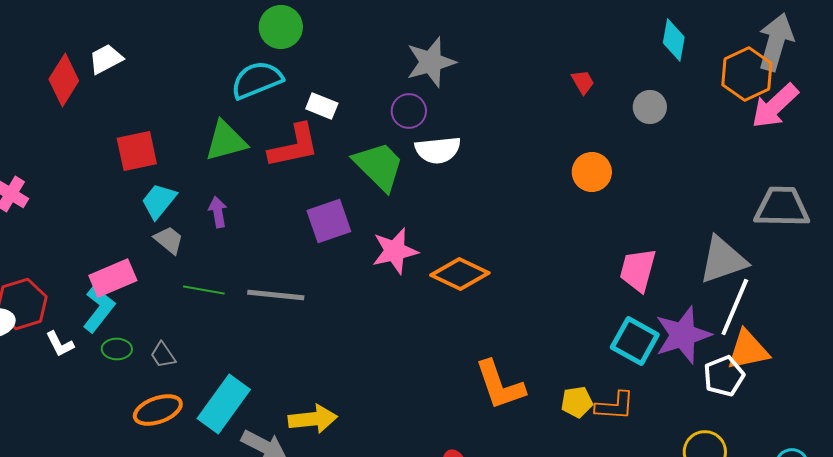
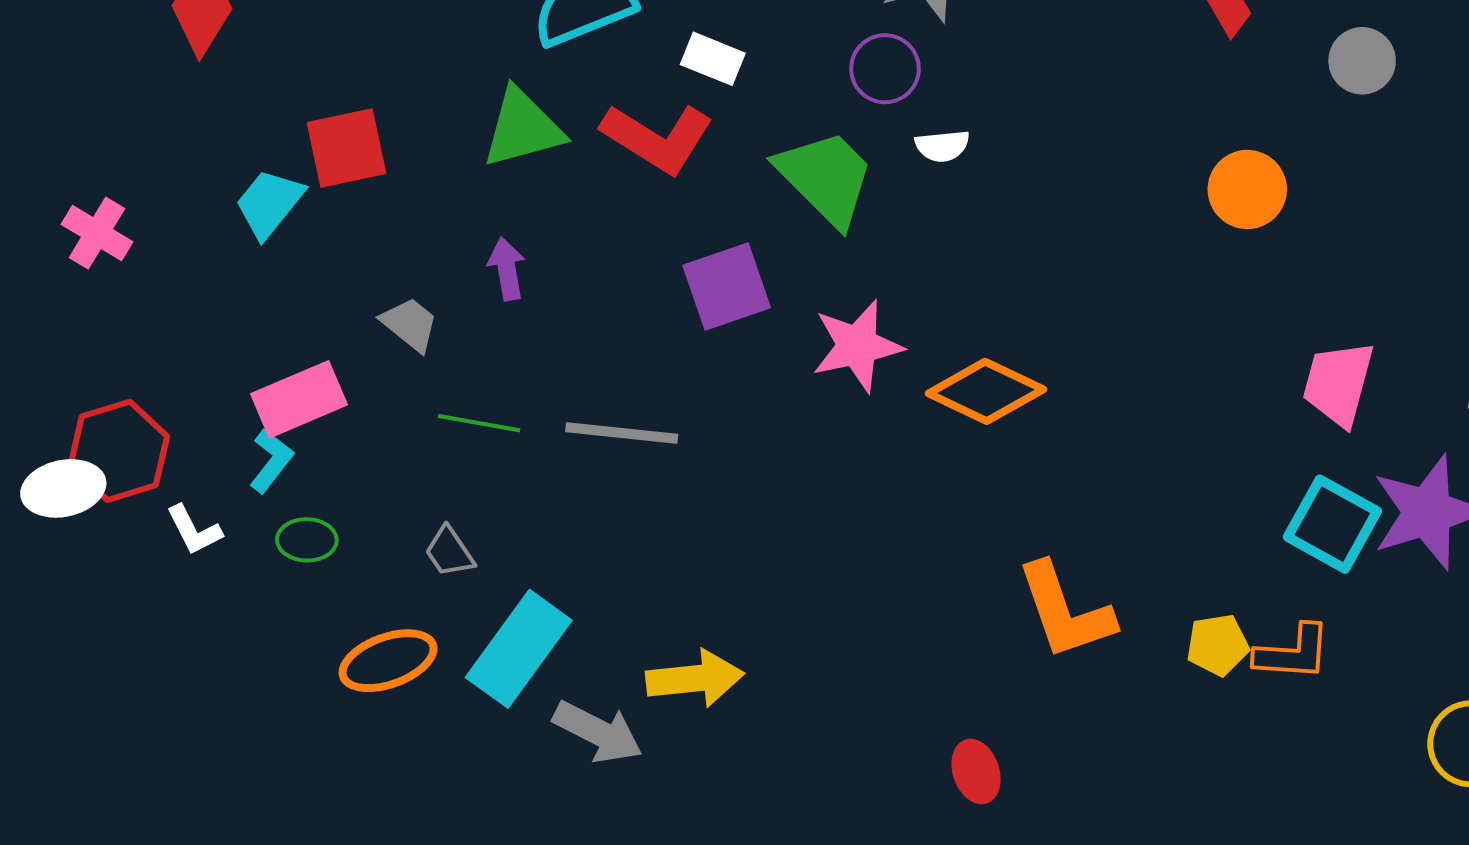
red L-shape: (294, 146) -> (657, 138), turned 44
white semicircle: (438, 150) -> (942, 146), size x0.6
cyan trapezoid: (159, 201) -> (269, 203), moved
cyan L-shape: (99, 309) -> (271, 461), size x0.7
gray trapezoid: (163, 355) -> (449, 552), moved

